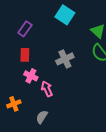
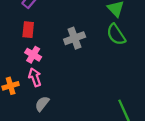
pink arrow: (47, 89) -> (35, 77), moved

